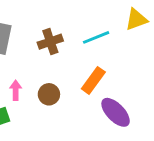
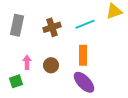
orange rectangle: (93, 80) -> (83, 55), turned -36
purple ellipse: (116, 112) -> (84, 82), moved

